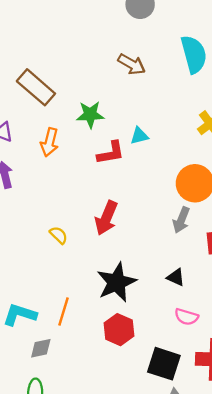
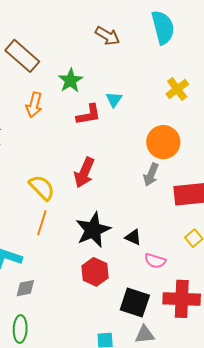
green star: (90, 115) -> (70, 80), turned -30
cyan triangle: (139, 136) -> (114, 100), turned -42
yellow semicircle: (59, 235) -> (42, 188), size x1.6
black triangle: (176, 277) -> (133, 237), moved
orange line: (63, 311) -> (42, 223), moved

